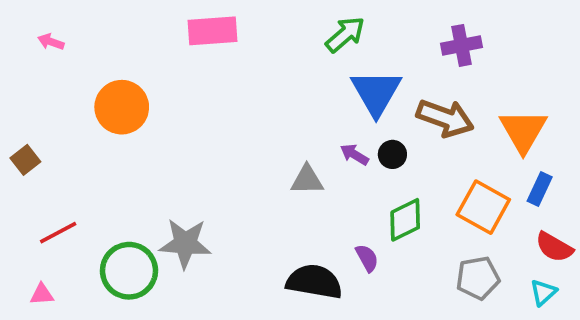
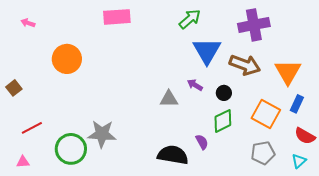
purple cross: (461, 45) -> (254, 25), size x1.4
black circle: (392, 154) -> (224, 93), moved

